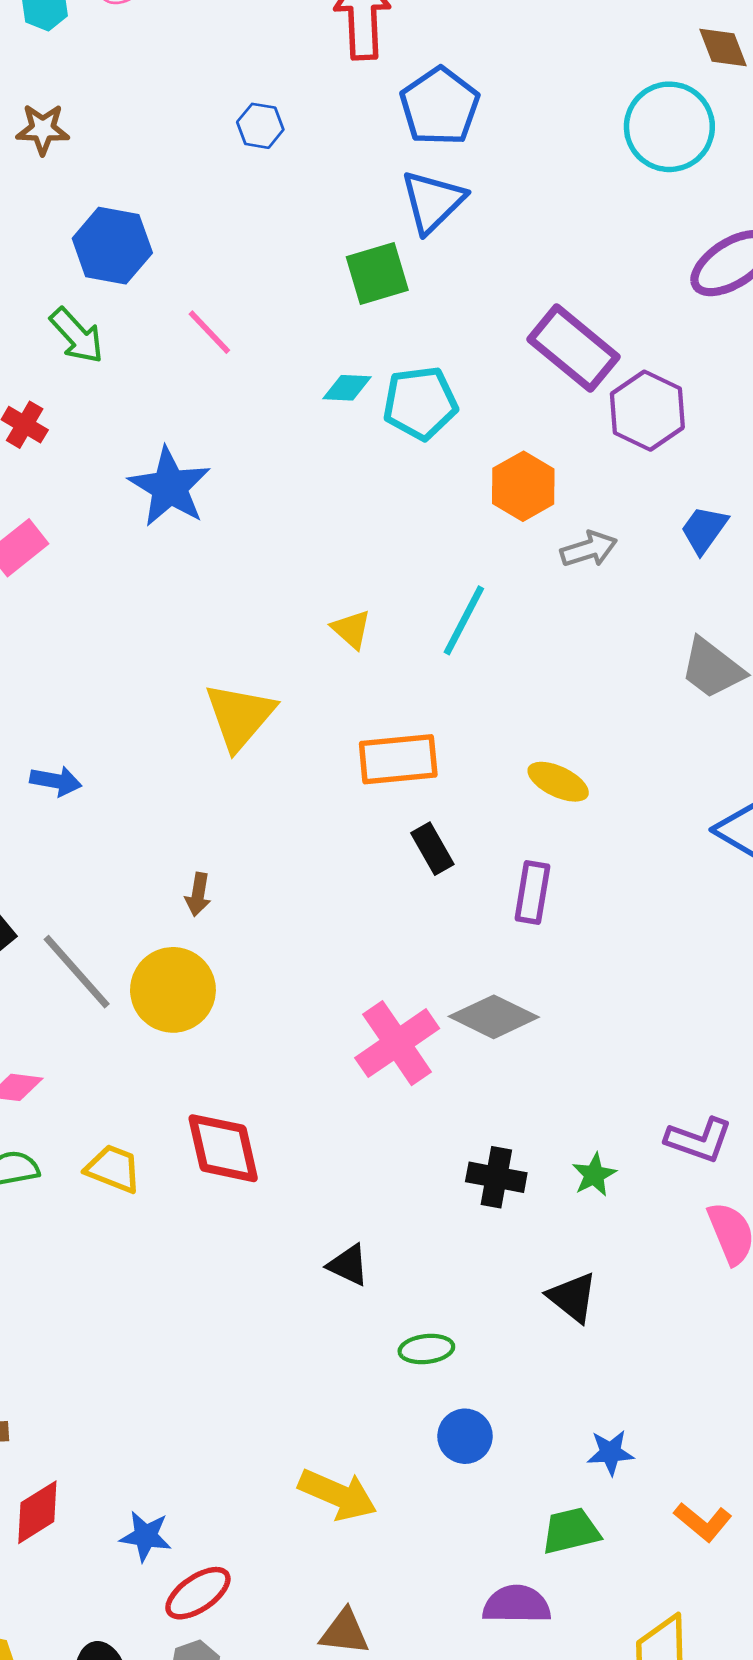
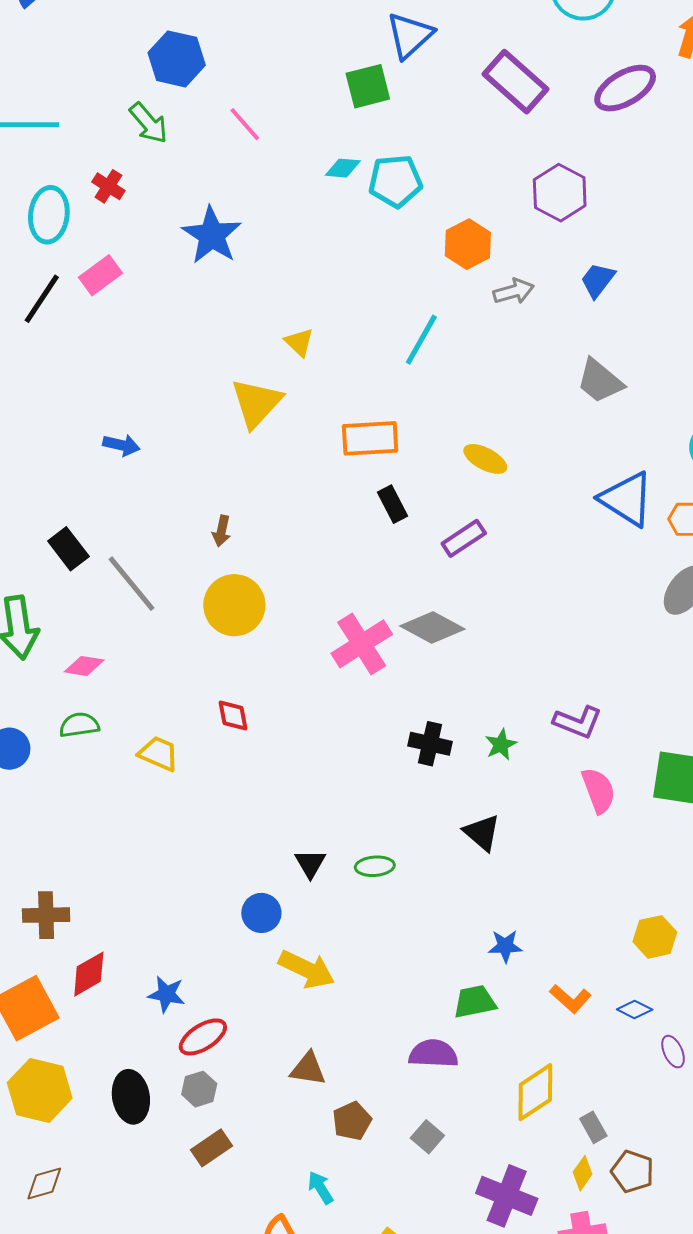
purple rectangle: (573, 348) -> (516, 82), moved
yellow triangle: (351, 629) -> (299, 342), moved
purple rectangle: (532, 892) -> (464, 538), turned 45
yellow circle: (173, 990) -> (234, 605), moved
red diamond: (223, 1148) -> (233, 715), size x0.6
yellow trapezoid: (113, 1169) -> (159, 754), moved
black triangle: (348, 1265) -> (310, 863), moved, turned 32
blue circle: (465, 1436) -> (261, 913), moved

